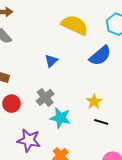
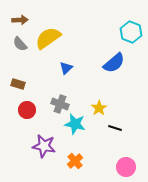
yellow semicircle: (75, 25) -> (48, 38), moved, turned -60
gray cross: (45, 97) -> (60, 104), turned -30
yellow star: (94, 102) -> (99, 108), moved

